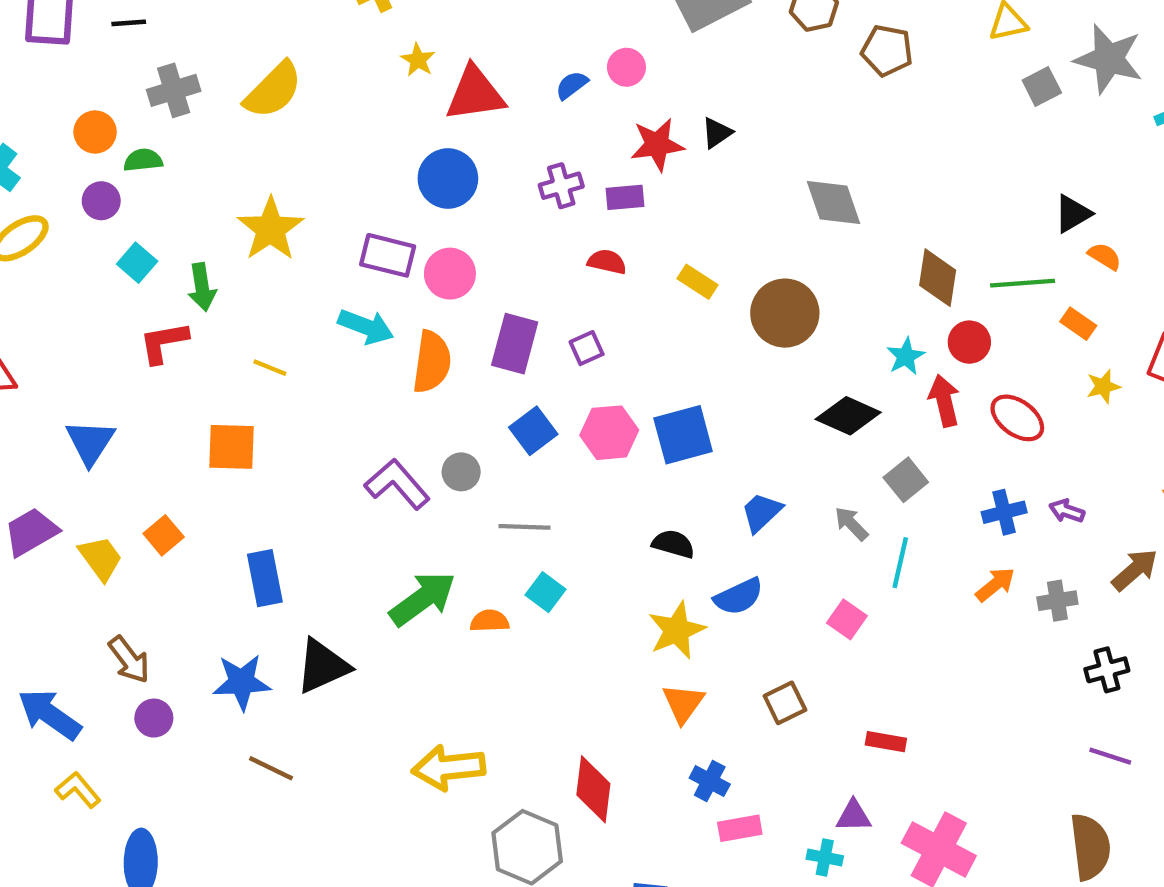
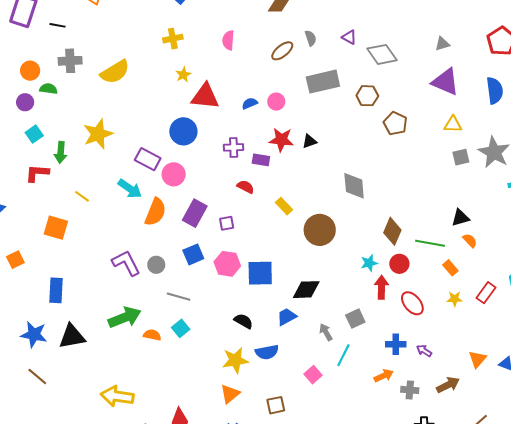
black diamond: (848, 416) -> (306, 290), moved, turned -40

